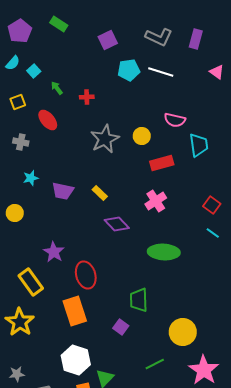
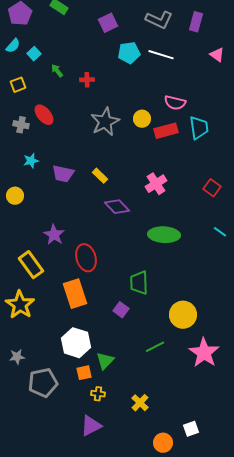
red ellipse: (48, 120) -> (44, 115), moved
red rectangle: (162, 163) -> (166, 131), moved
cyan line: (213, 233) -> (220, 232), moved

